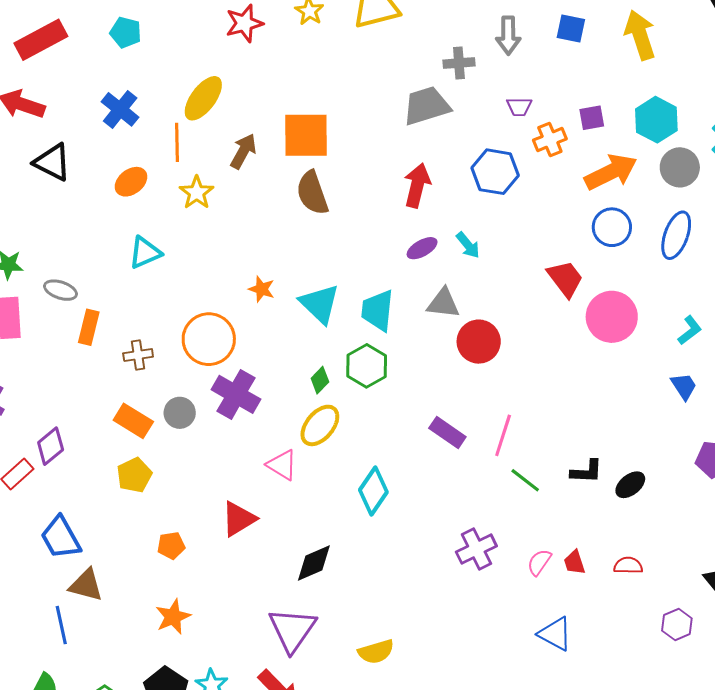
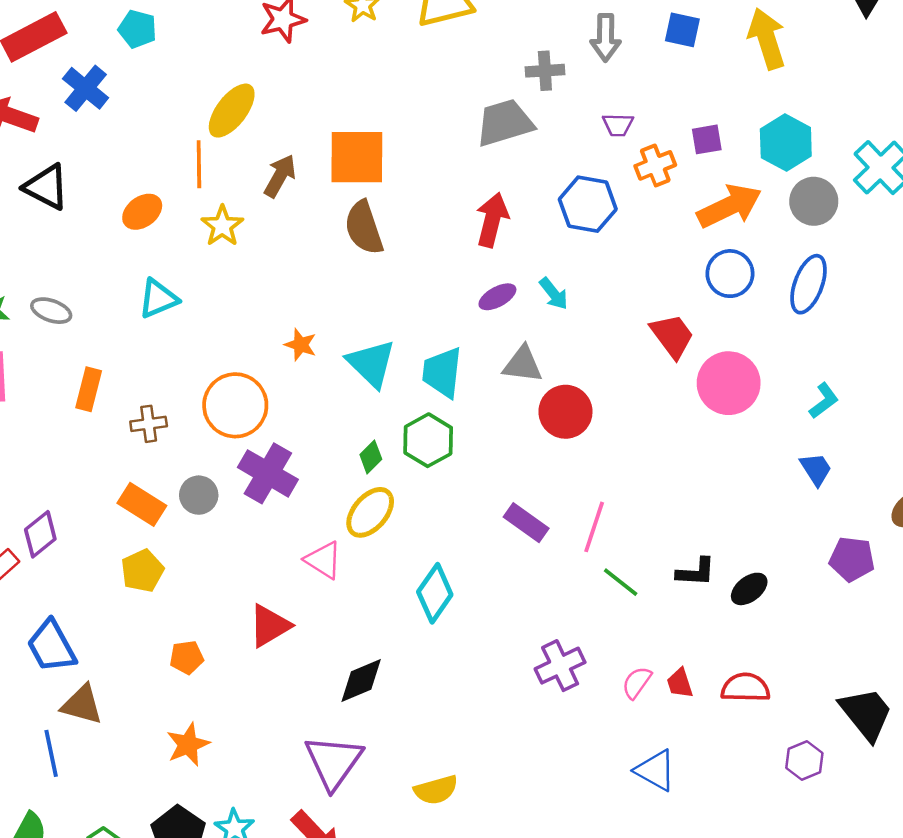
blue cross: (120, 109) -> (86, 88), moved
gray ellipse: (60, 290) -> (51, 311), moved
red semicircle: (628, 565) -> (745, 688), size x1.4

